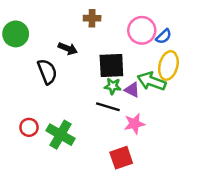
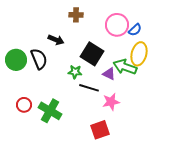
green circle: (16, 34) -> (16, 60), moved
black square: (111, 65) -> (92, 54), turned 35
green star: (113, 86) -> (75, 72), moved

